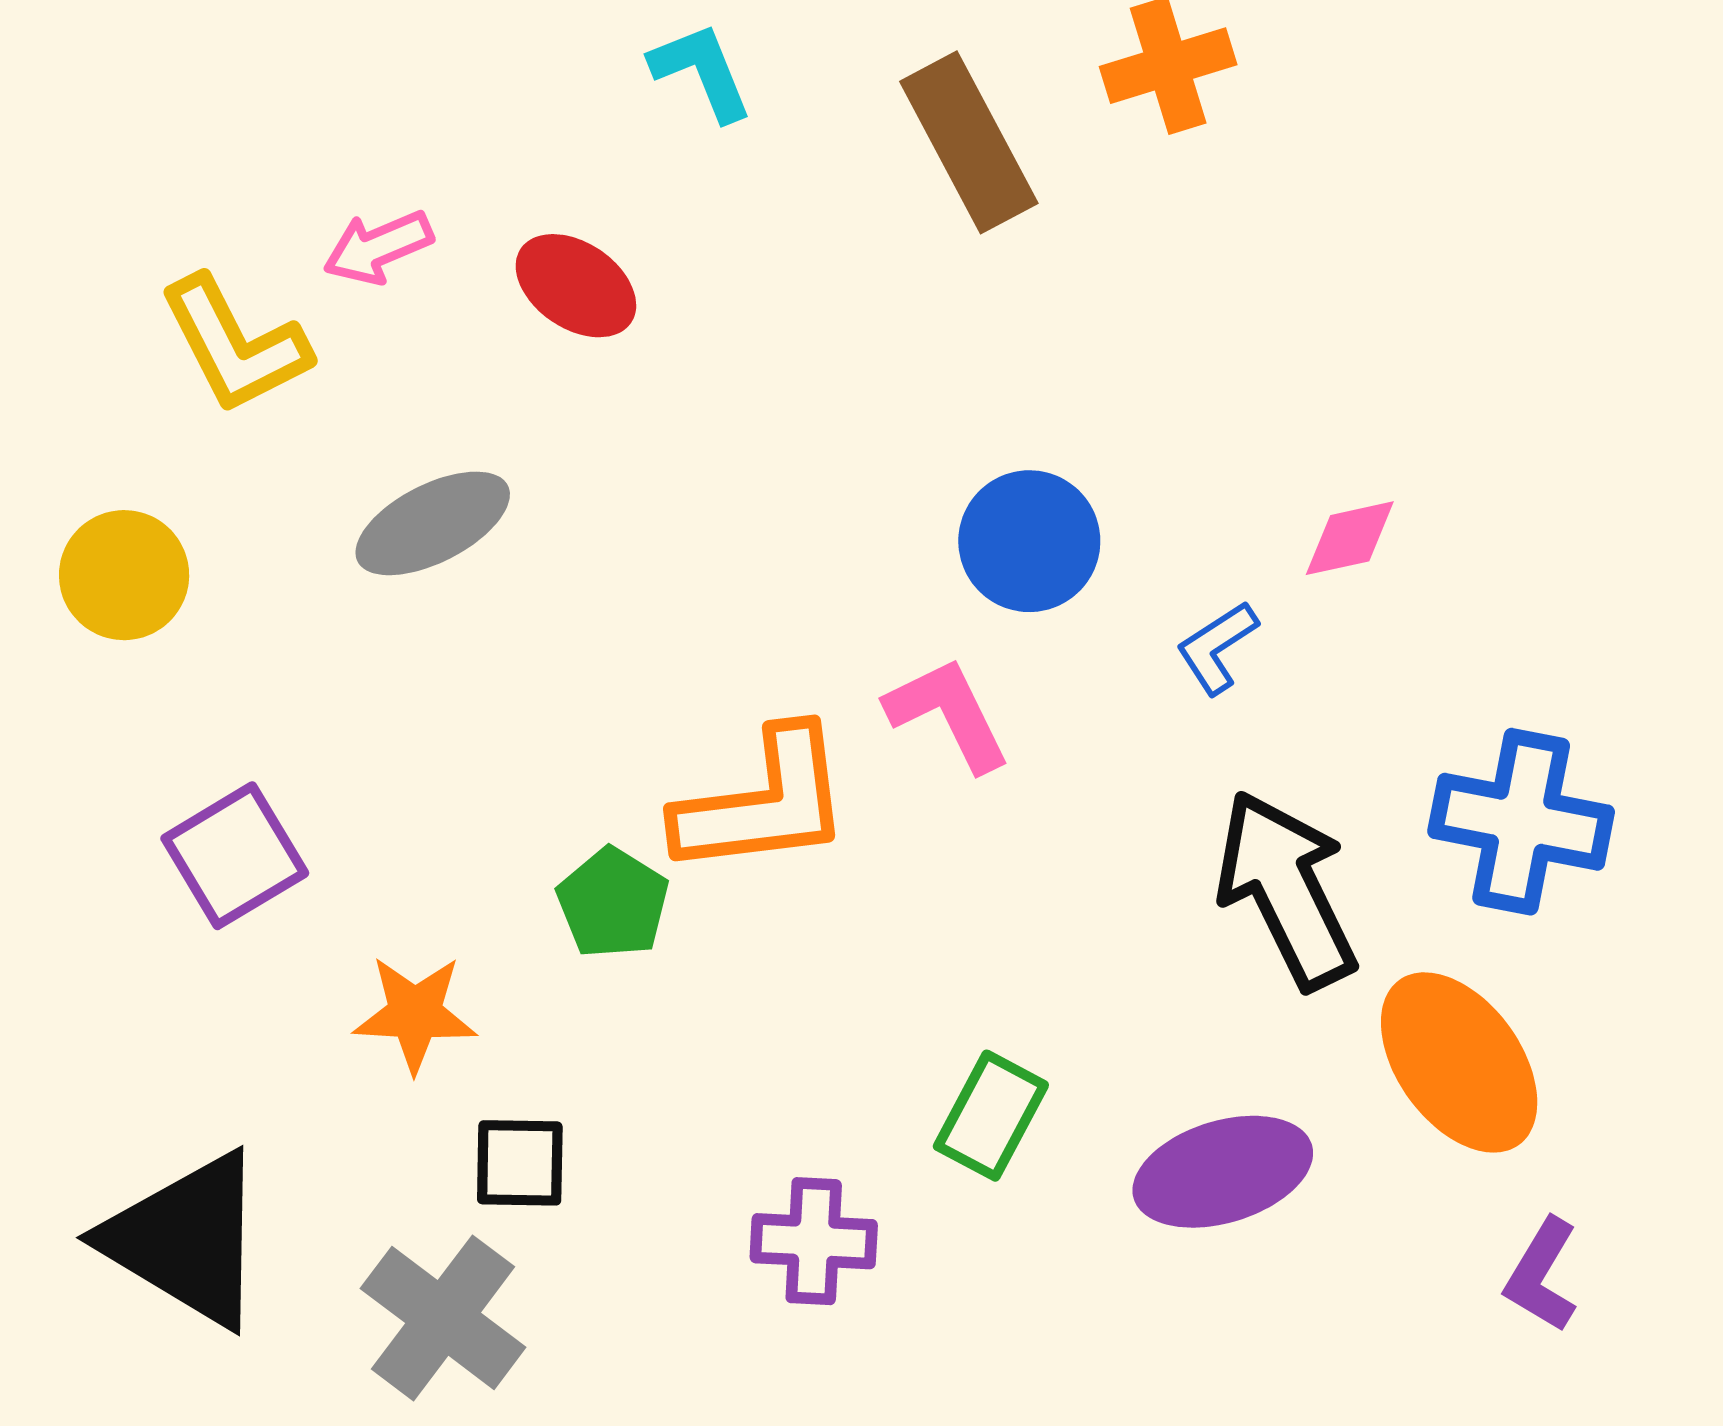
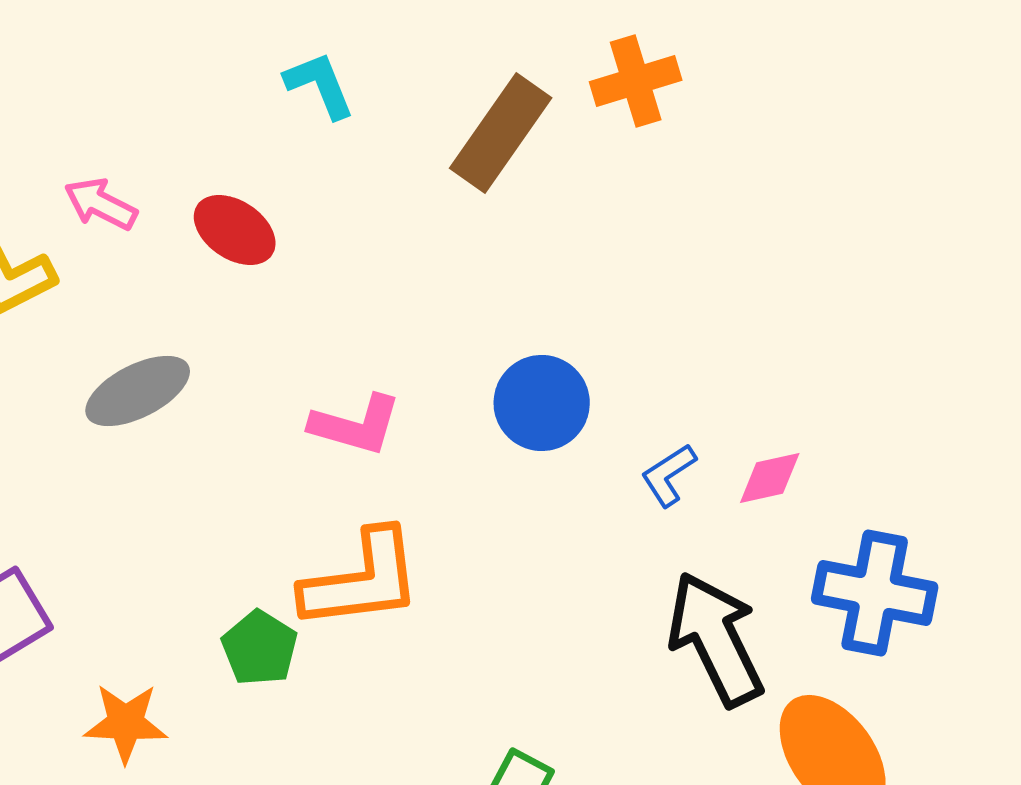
brown rectangle: (969, 142) -> (501, 133), turned 63
pink arrow: (378, 247) -> (101, 204), turned 50
pink diamond: (1350, 538) -> (770, 478), moved
pink L-shape: (948, 714) -> (356, 425), moved, turned 132

